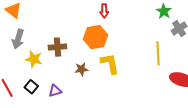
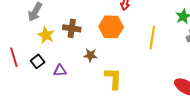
yellow line: (158, 53) -> (152, 38), moved
yellow L-shape: (110, 64) -> (113, 78), moved

